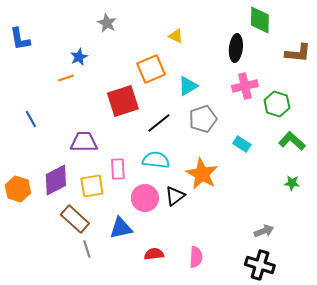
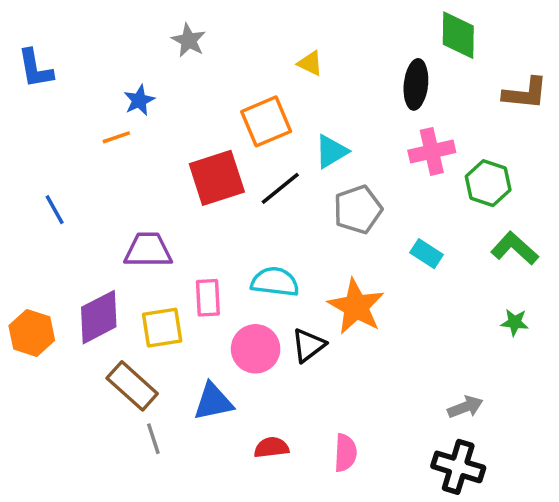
black line: (159, 123) -> (280, 188), moved

